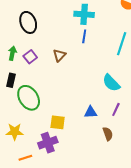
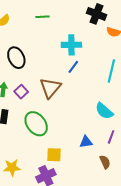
blue line: (84, 36) -> (73, 67), turned 32
brown triangle: (59, 55) -> (50, 88), size x1.6
green ellipse: (29, 98) -> (36, 124), moved

